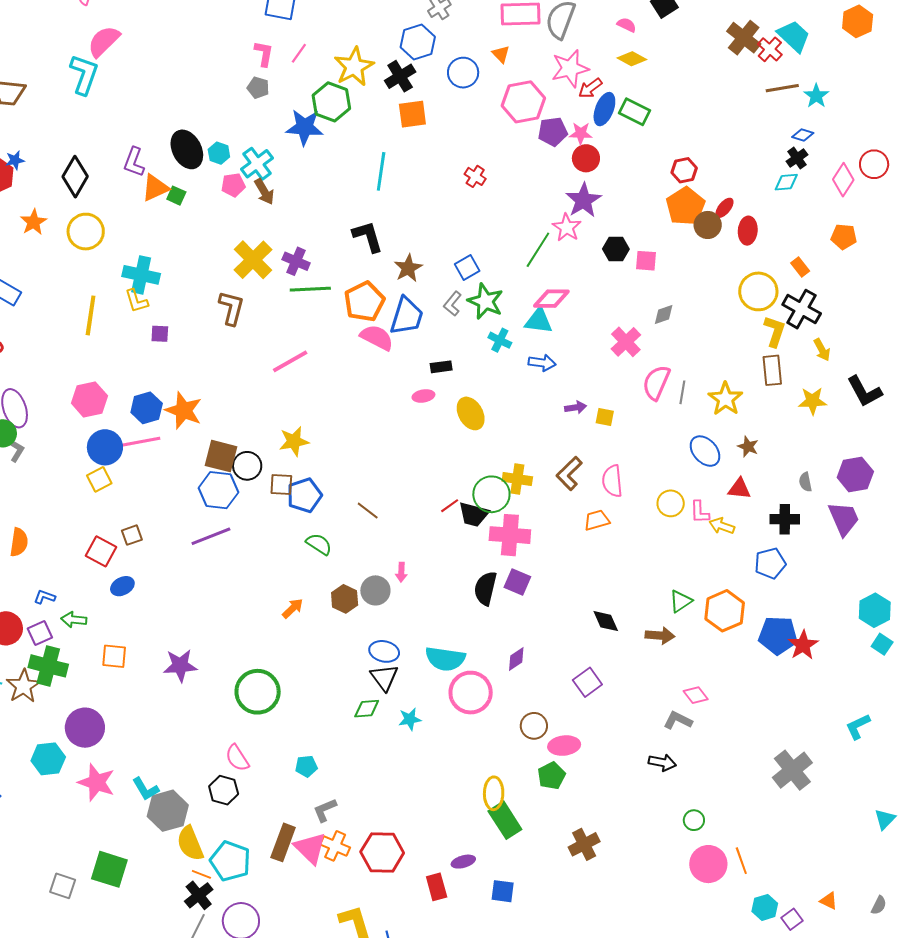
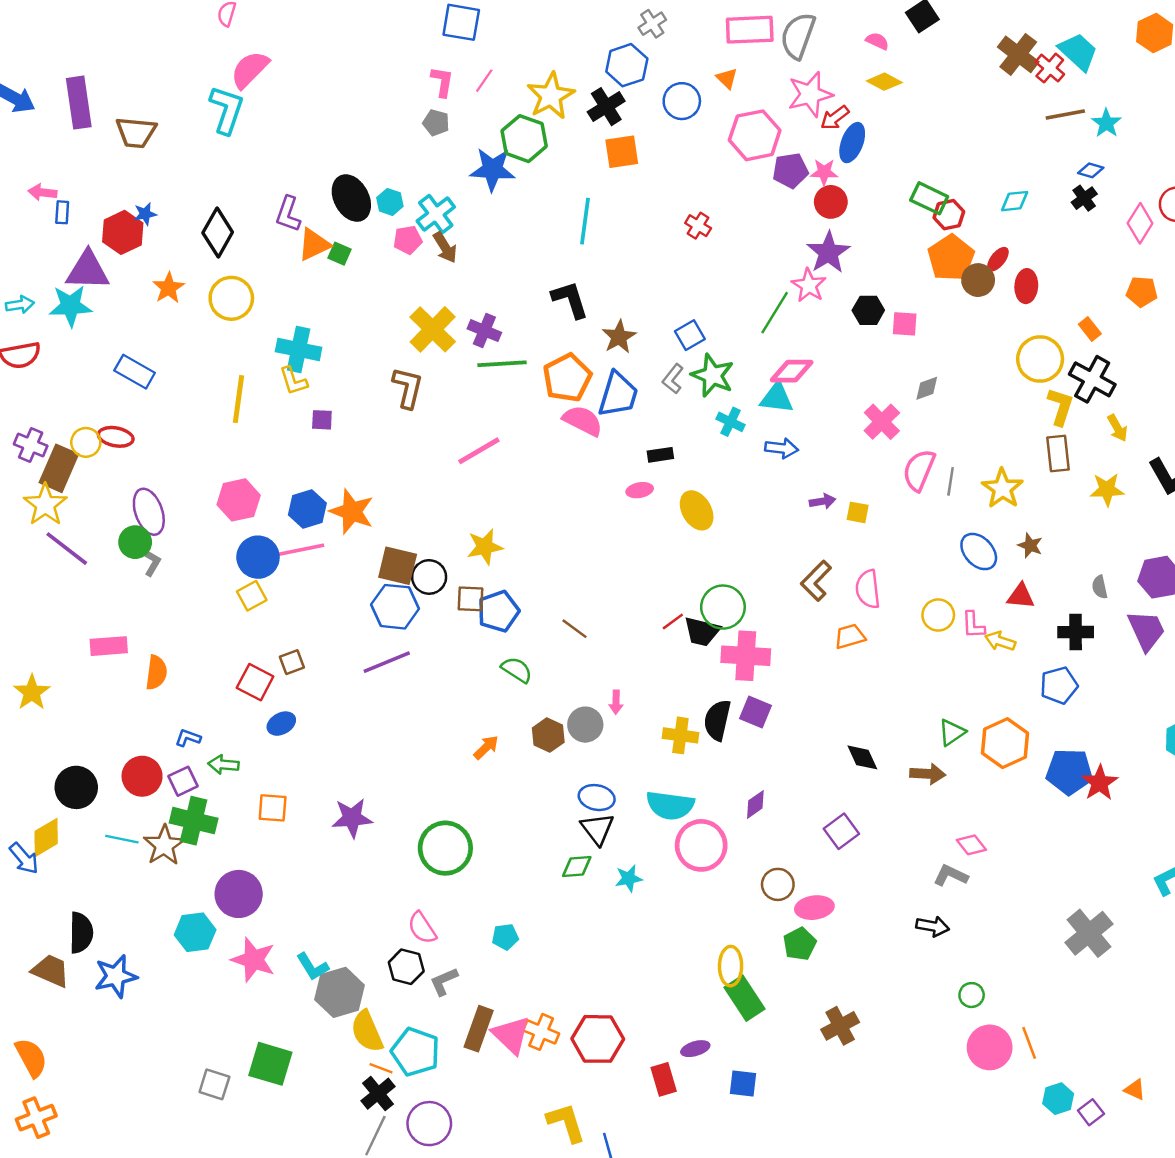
green rectangle: (634, 112) -> (929, 198), moved
cyan diamond: (786, 182) -> (1015, 201), moved
yellow cross: (517, 479) -> (680, 735), moved
gray L-shape: (325, 810) -> (444, 981), moved

